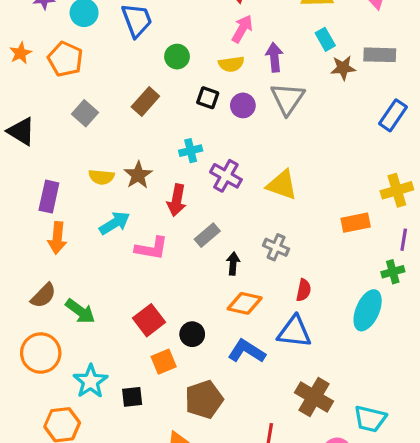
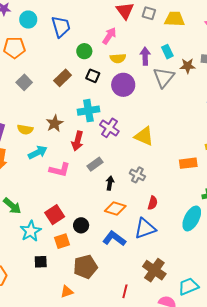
pink arrow: (242, 29) -> (109, 36), moved
cyan rectangle: (325, 39) -> (167, 52), moved
orange pentagon: (65, 59) -> (14, 48), turned -30
black square: (208, 98) -> (93, 76), moved
gray triangle: (288, 99) -> (164, 77), moved
purple circle: (243, 105) -> (123, 85), size x1.5
cyan cross: (191, 151) -> (88, 111), size x1.5
yellow semicircle: (101, 177) -> (25, 130), moved
blue triangle: (294, 332) -> (145, 228), turned -30
cyan star: (90, 381) -> (31, 231), moved
cyan trapezoid: (370, 419) -> (188, 286), turned 140

